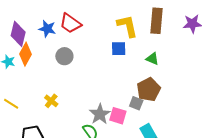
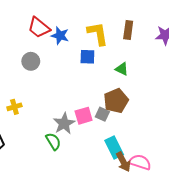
brown rectangle: (156, 21) -> (128, 30), size x0.7
blue star: (47, 29) -> (60, 36), moved
yellow cross: (51, 101) -> (14, 107), turned 32
pink square: (118, 116) -> (84, 116), moved, turned -36

